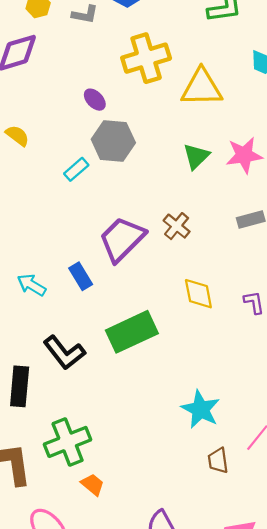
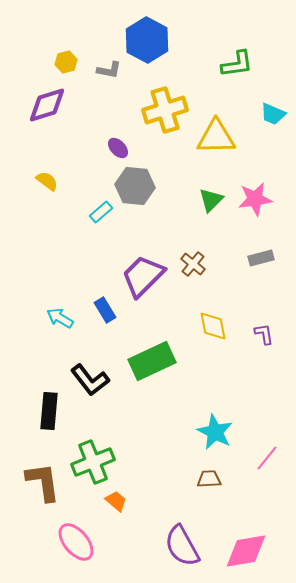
brown trapezoid: (218, 461) -> (209, 479), moved, turned 95

